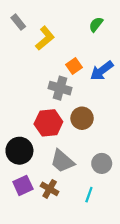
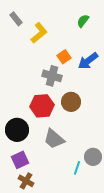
gray circle: (102, 163) -> (93, 157), moved
brown cross: (50, 189) -> (26, 181), moved

